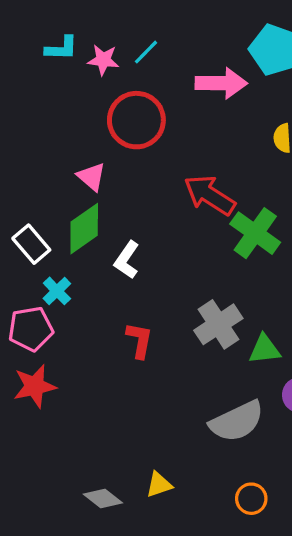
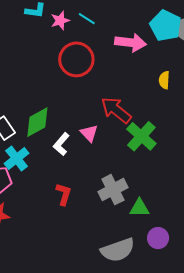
cyan line: (146, 52) -> (87, 19), turned 72
pink star: (103, 60) -> (60, 21), turned -30
pink triangle: (91, 177) -> (89, 133), moved
cyan cross: (57, 291) -> (17, 158), size x1.4

